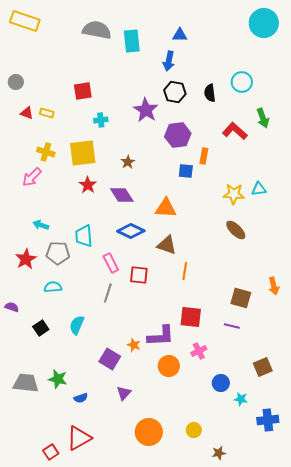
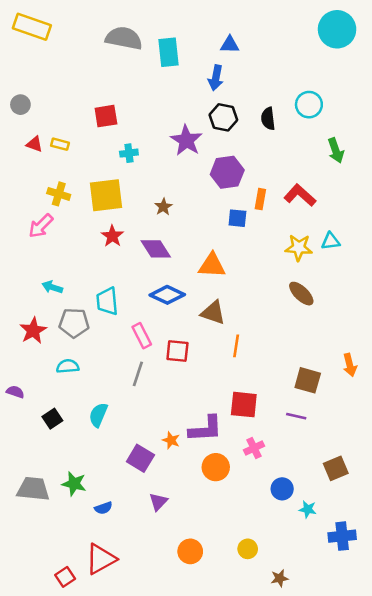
red L-shape: (235, 131) -> (300, 195), moved
orange circle: (149, 432) -> (190, 551), size x0.7

